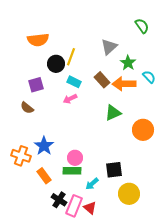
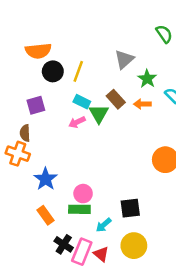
black circle: (56, 64) -> (53, 71), moved
orange arrow: (124, 84) -> (142, 104), size x0.6
brown semicircle: (27, 108) -> (25, 133), turned 48
green triangle: (113, 113) -> (99, 114), moved, turned -36
orange cross: (21, 156) -> (18, 154), moved
yellow circle: (129, 194) -> (134, 246), moved

